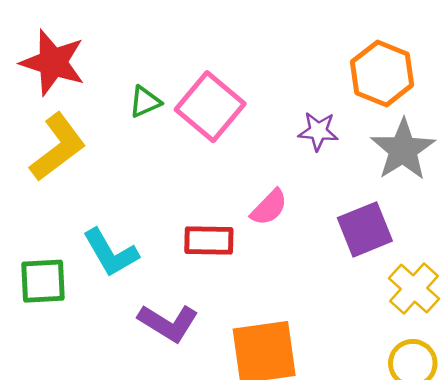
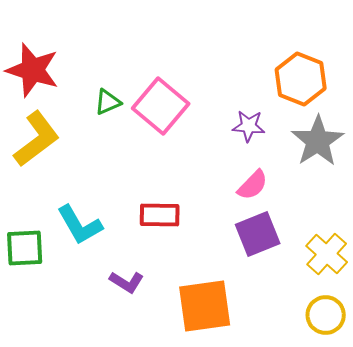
pink semicircle: (269, 207) -> (253, 185), moved
purple square: (365, 229) -> (258, 234), moved
purple L-shape: (168, 323) -> (127, 282), size x0.7

